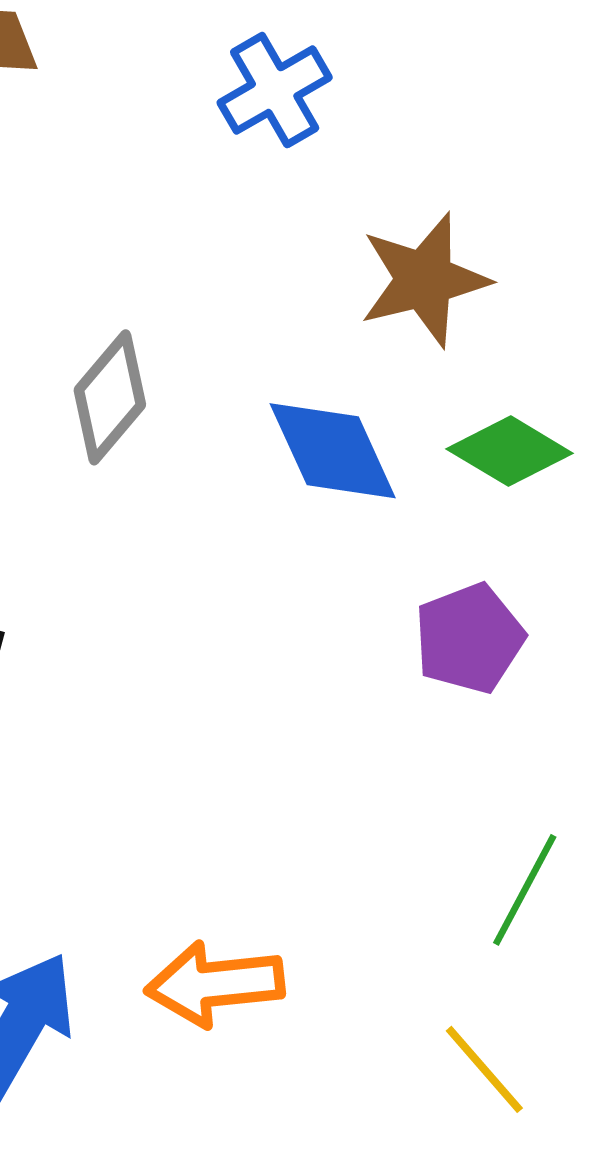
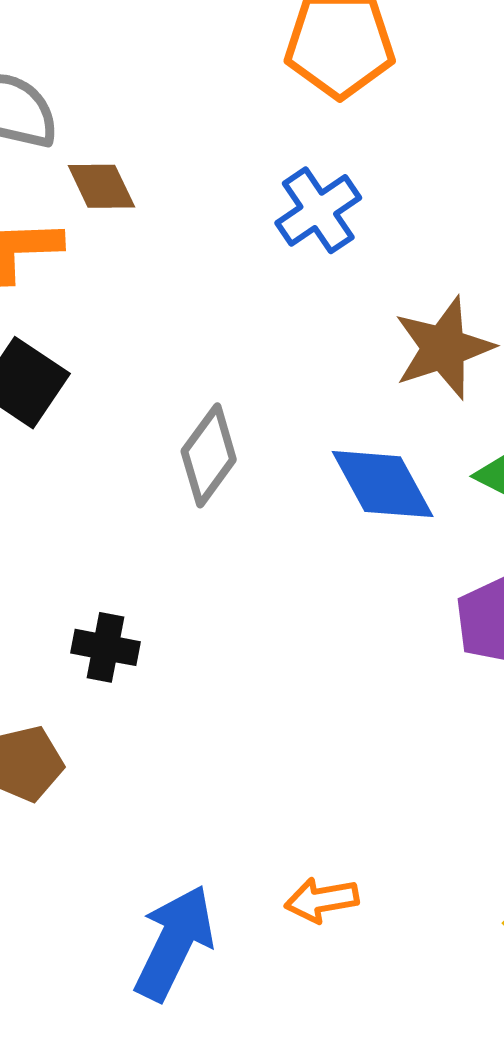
orange arrow: (215, 984) -> (322, 900), size x0.7

